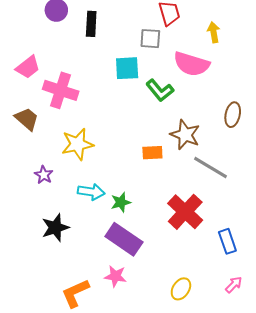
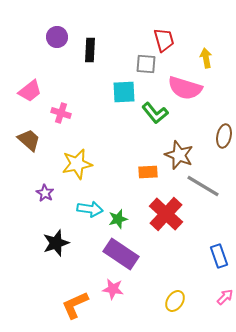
pink cross: (61, 90) -> (61, 113), size x0.6
red cross: (185, 212) -> (166, 214), moved

